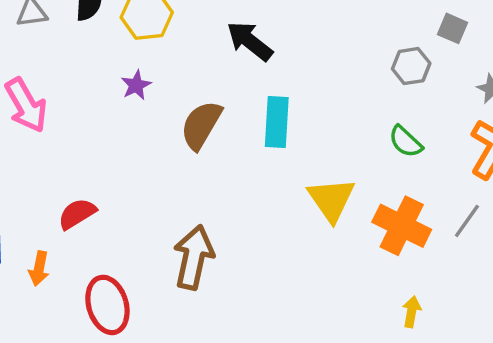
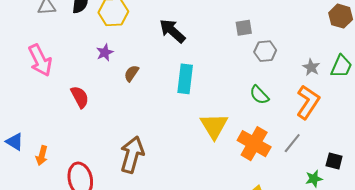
gray square: (453, 28) -> (244, 28), moved, turned -36
brown semicircle: (201, 125) -> (131, 73), moved, size x0.6
red semicircle: (77, 214) -> (80, 97), moved, turned 90

